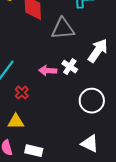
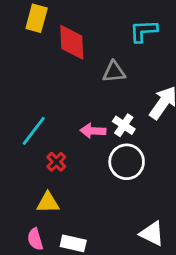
gray triangle: (63, 29) -> (114, 72), size x0.7
white circle: (92, 101) -> (127, 162), moved

